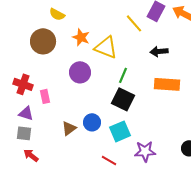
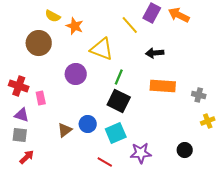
orange star: (81, 37) -> (75, 26), moved
red arrow: (31, 155) -> (27, 157), turned 98

